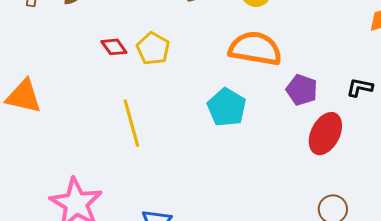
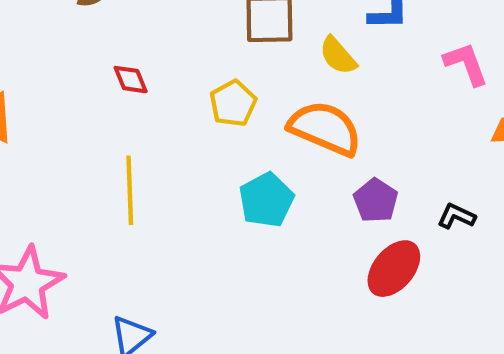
yellow pentagon: (153, 49) -> (233, 103), moved

